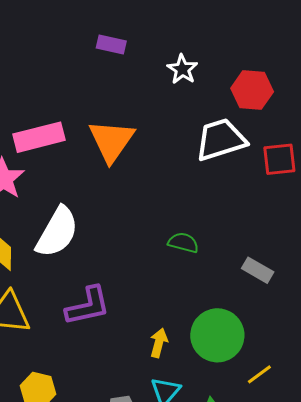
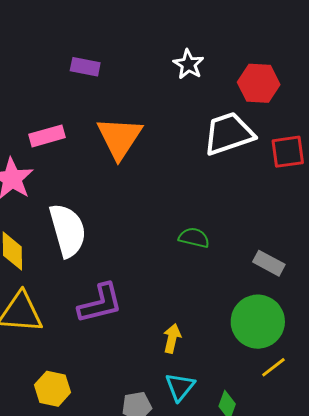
purple rectangle: (111, 44) -> (85, 67), moved
pink rectangle: (39, 137) -> (47, 136), size x0.7
white semicircle: (57, 232) -> (68, 230), turned -44
green circle: (217, 335) -> (258, 322), moved

